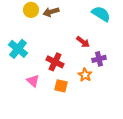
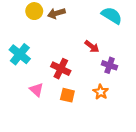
purple cross: (99, 59) -> (110, 65), turned 32
orange star: (85, 75) -> (101, 92), moved

